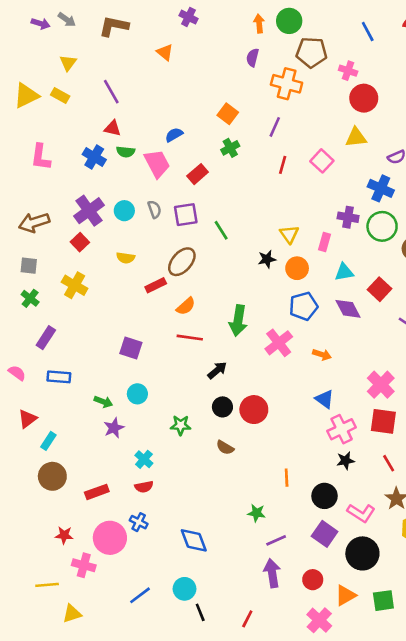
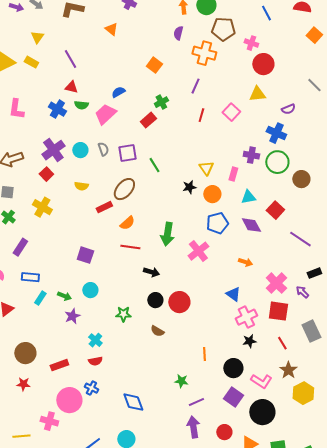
orange square: (228, 114) -> (154, 65), moved
pink trapezoid: (157, 164) -> (105, 114), turned -105
red rectangle: (198, 174) -> (148, 120), moved
orange arrow: (322, 355) -> (245, 262), moved
black arrow: (217, 370) -> (151, 272), turned 56
cyan rectangle: (48, 441) -> (40, 298), moved
red star: (64, 535) -> (23, 384), moved

